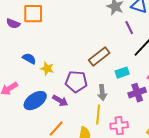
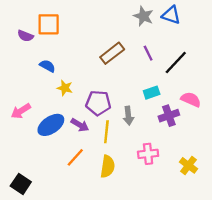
purple line: (129, 28) -> (148, 53), moved
brown rectangle: (99, 57) -> (112, 53), moved
blue semicircle: (29, 59) -> (47, 66), moved
yellow line: (98, 115) -> (106, 132), moved

